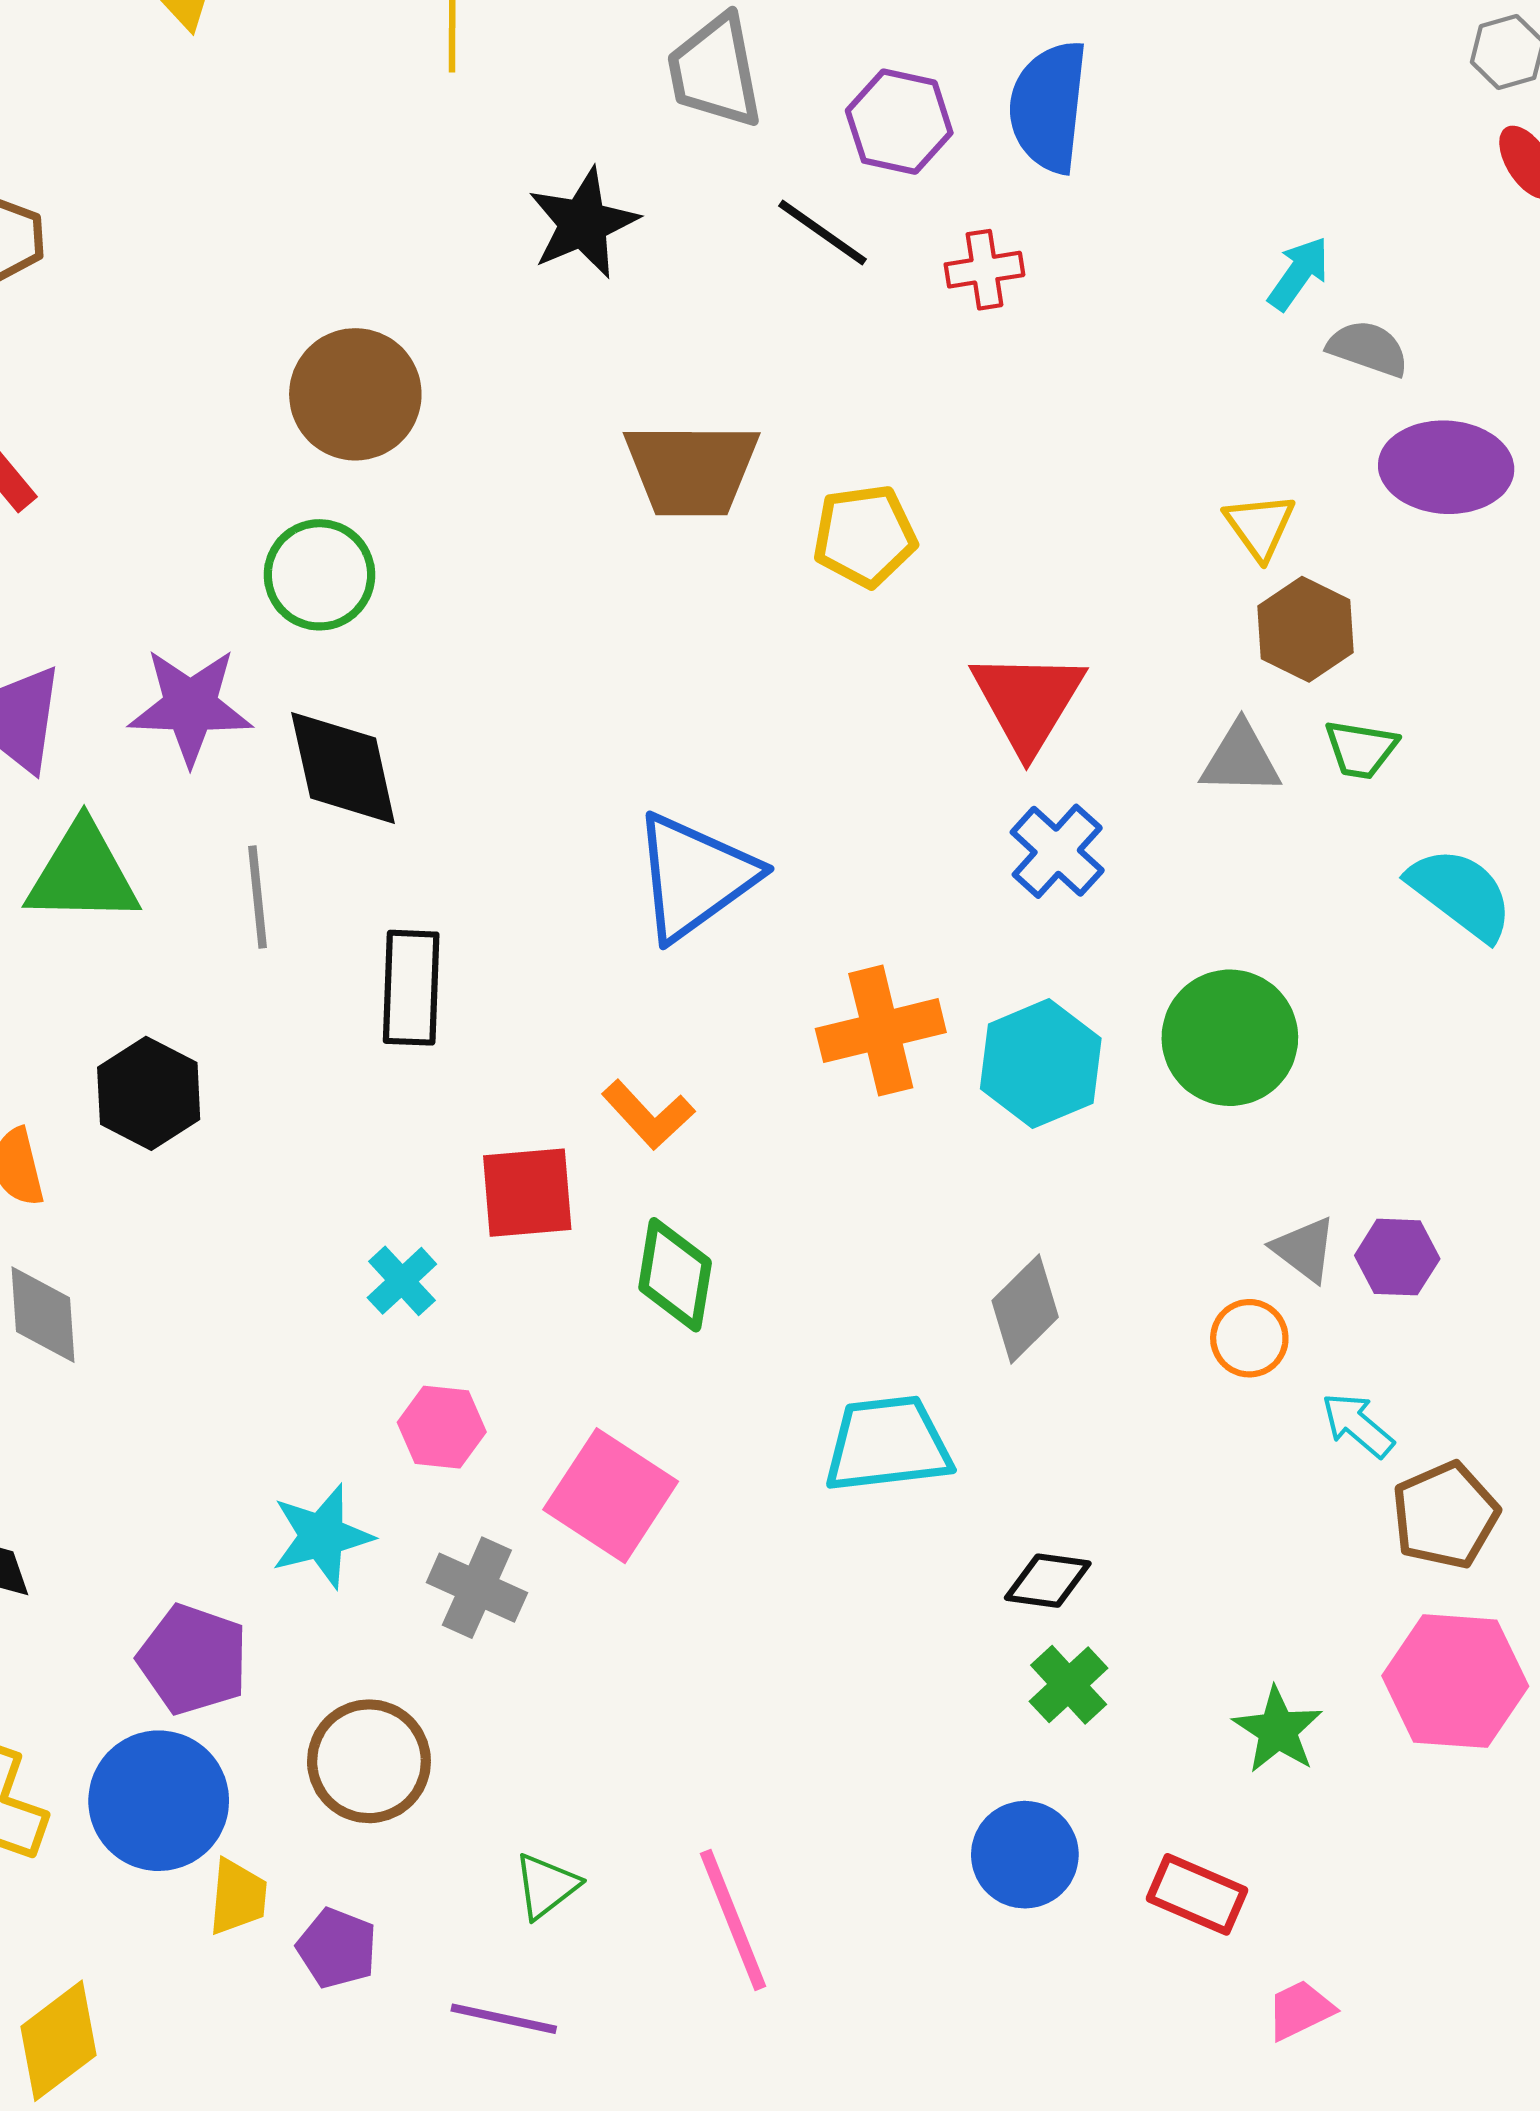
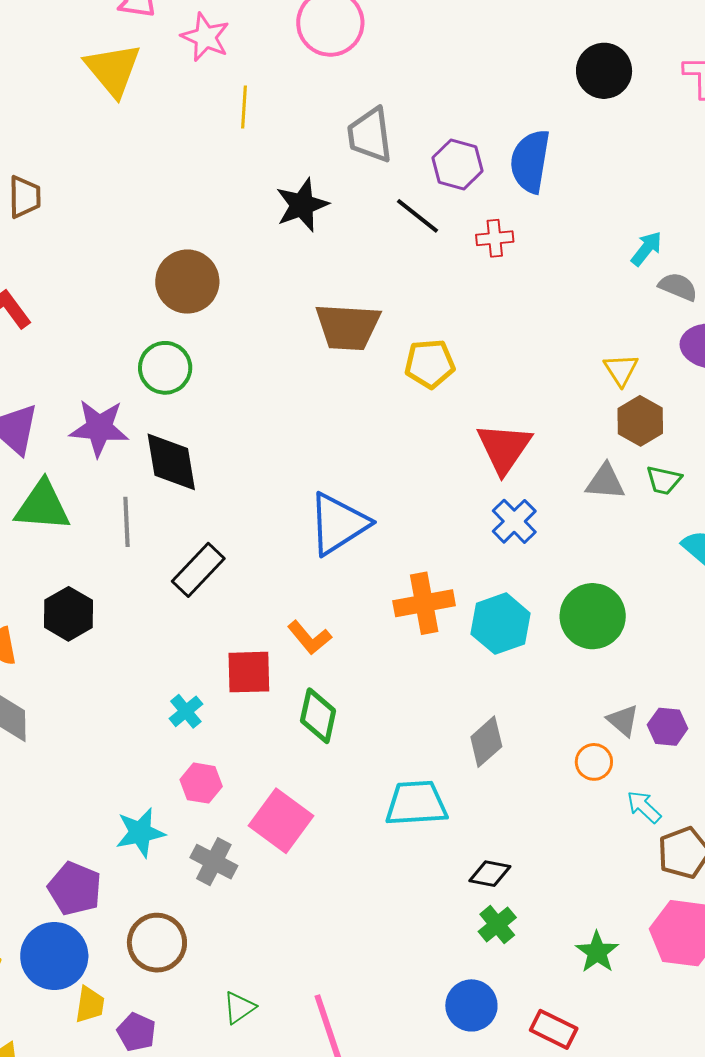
black rectangle: (411, 988) -> (198, 570), turned 38

